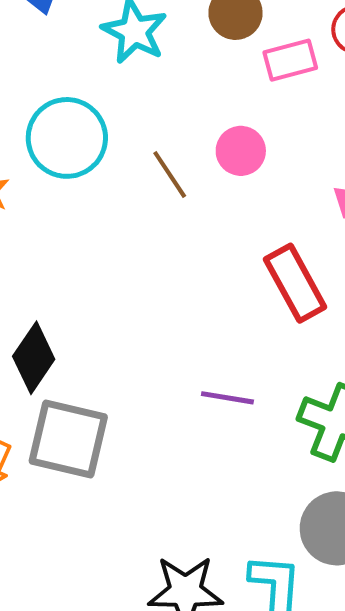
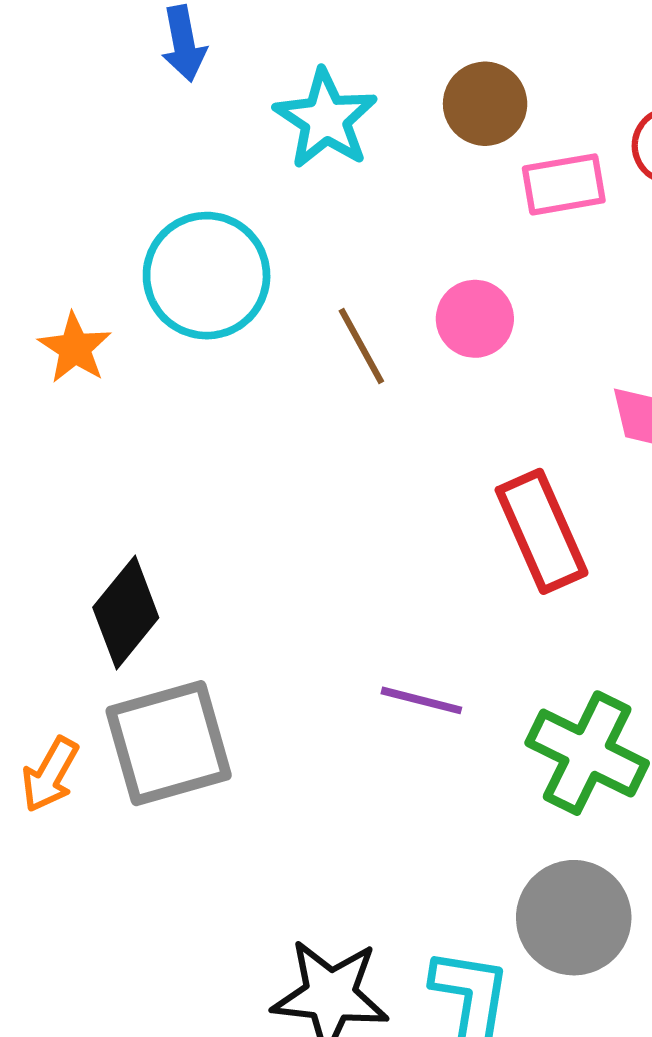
gray square: (68, 439) -> (169, 743), turned -34

